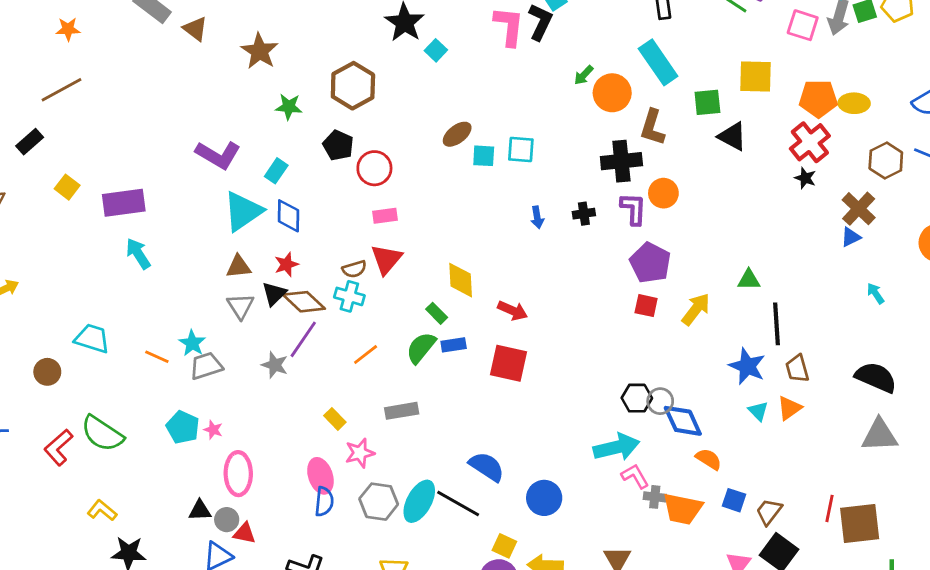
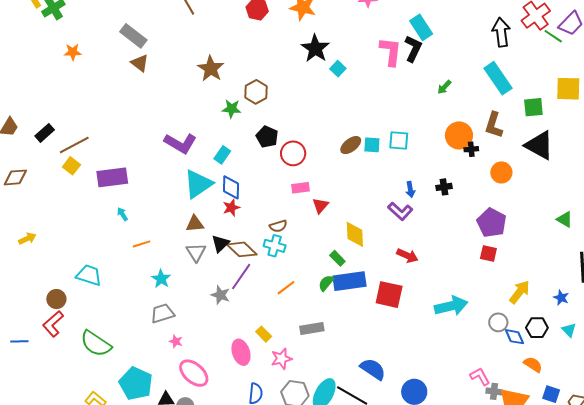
brown triangle: (195, 29) -> (140, 63), moved
brown hexagon: (353, 86) -> (256, 92), moved, size x0.7
brown line: (62, 90) -> (74, 145), moved
orange circle: (612, 93) -> (459, 135), moved
brown ellipse: (457, 134) -> (351, 145), moved
black triangle: (732, 136) -> (539, 145), moved, size x1.4
black cross: (621, 161) -> (471, 149), size x0.5
purple L-shape: (633, 209) -> (400, 211), moved, turned 130
cyan arrow: (138, 254) -> (122, 214), size x0.6
red triangle: (386, 259) -> (320, 206), moved, size x0.7
red star: (286, 264) -> (231, 208), moved
green triangle: (749, 280) -> (565, 219), moved, turned 30
yellow arrow: (696, 309) -> (520, 292), moved
red arrow: (513, 311) -> (407, 256), moved
blue rectangle: (454, 345) -> (349, 281), size x1.8
green semicircle: (421, 348) -> (326, 283), size x0.7
orange line: (157, 357) -> (142, 244), moved, turned -42
gray trapezoid: (206, 366) -> (162, 313), moved
blue star: (747, 366) -> (561, 298), size x0.6
black hexagon: (637, 398) -> (537, 328), moved
blue diamond: (683, 421) -> (515, 337), size x0.7
cyan pentagon: (183, 427) -> (136, 383), moved, size x1.4
red L-shape: (58, 447) -> (53, 324), moved
cyan arrow: (616, 447) -> (451, 306), moved
pink ellipse: (238, 474) -> (194, 373), turned -48
pink ellipse: (320, 476) -> (241, 352), moved

